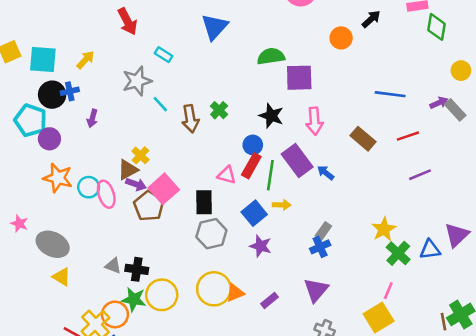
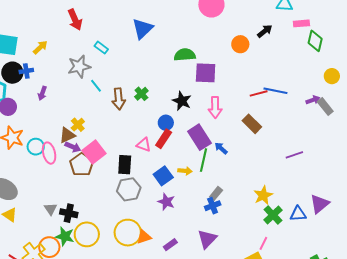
red line: (408, 136) -> (259, 93), moved
green line: (270, 175) -> (204, 160), moved
gray triangle: (113, 266) -> (51, 209), turned 32

